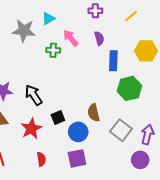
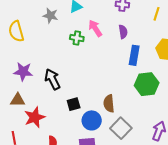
yellow line: (131, 16) -> (157, 14), turned -40
gray star: (24, 31) -> (50, 16), size x0.7
red star: (31, 129) -> (35, 117), moved
gray square: (121, 130) -> (121, 128), moved

